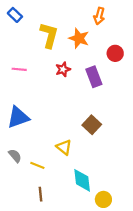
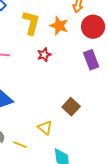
red circle: (115, 53) -> (93, 27), moved, size x1.5
purple rectangle: (94, 77) -> (91, 60), moved

